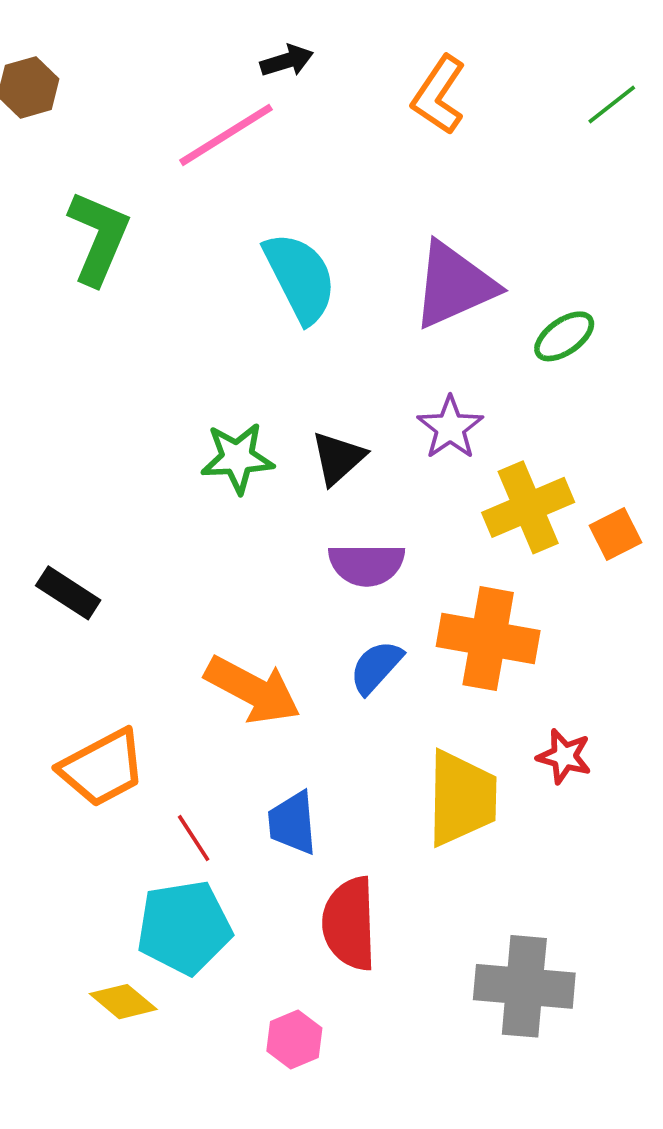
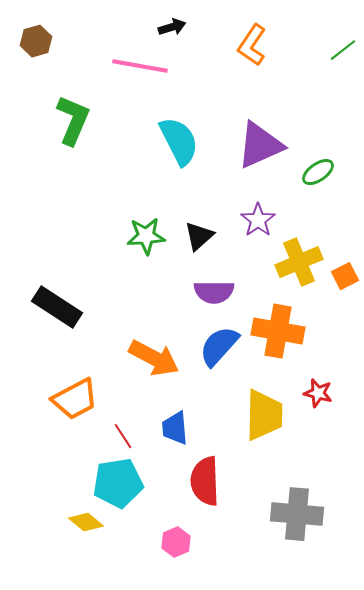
pink line: (226, 135) -> (140, 66), turned 42
black rectangle: (68, 593) -> (57, 307), size x1.5
blue semicircle: (376, 667) -> (219, 346), size x1.4

